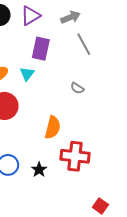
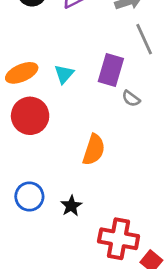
purple rectangle: (41, 49) -> (111, 70), moved
red cross: (75, 156) -> (119, 239), moved

